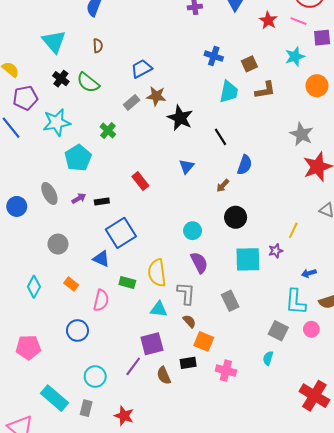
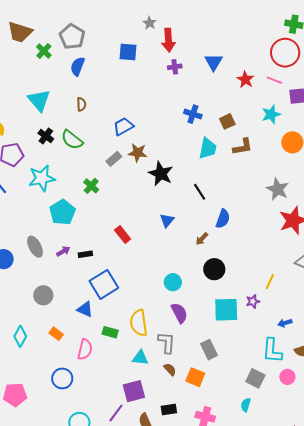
orange square: (204, 341) -> (195, 377), moved

